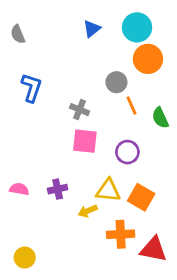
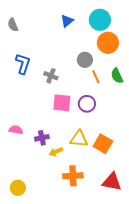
gray cross: (79, 110) -> (51, 76), moved
green semicircle: (160, 118) -> (117, 76), moved
purple circle: (127, 152) -> (87, 104), moved
pink semicircle: (19, 189) -> (16, 130), moved
yellow arrow: (88, 211) -> (56, 152), moved
orange cross: (121, 234) -> (73, 176), moved

